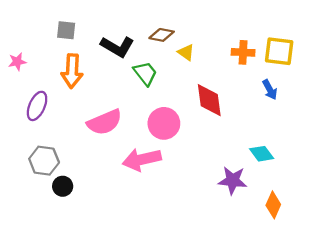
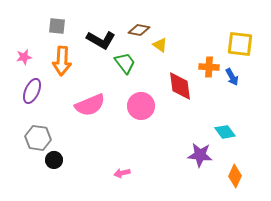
orange cross: (243, 52) -> (209, 67), moved
pink star: (17, 62) -> (24, 57), moved
pink arrow: (142, 159) -> (122, 173), moved, size x0.5

